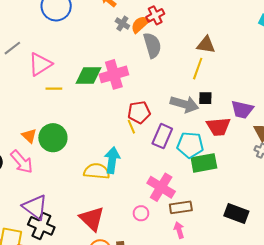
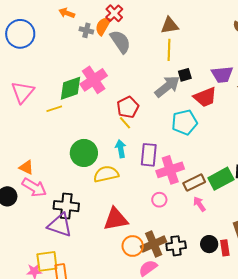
yellow line: (54, 89) -> (54, 109), moved
gray arrow: (184, 104) -> (167, 86), turned -36
orange triangle: (29, 136) -> (26, 167), moved
purple rectangle: (162, 136) -> (149, 155), moved
green circle: (53, 138) -> (84, 153), moved
cyan arrow: (112, 160) -> (121, 149), moved, size x0.7
green rectangle: (204, 163) -> (221, 179), moved
pink cross: (161, 187) -> (170, 170), turned -32
red triangle: (92, 219) -> (116, 219), turned -36
black cross: (41, 226) -> (66, 206), moved

